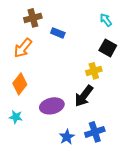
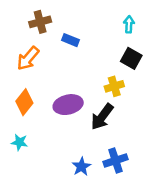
cyan arrow: (106, 20) -> (129, 24), turned 40
purple ellipse: (52, 106) -> (68, 105), moved

